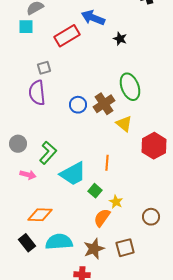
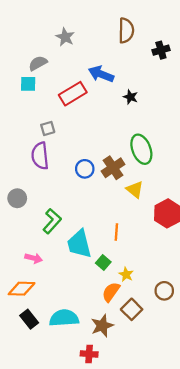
gray circle: (18, 144) -> (17, 198), moved
cyan trapezoid: (73, 174) -> (79, 244), turned 104
pink arrow: (28, 175) -> (34, 258), moved
orange diamond: (40, 215) -> (22, 289), moved
brown square: (125, 248) -> (132, 309), moved, turned -30

